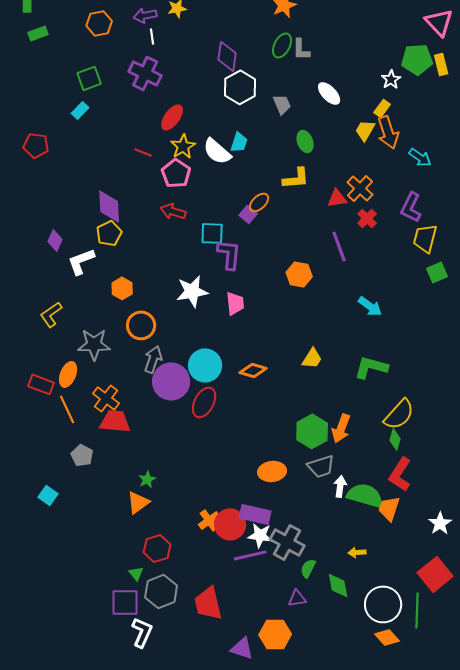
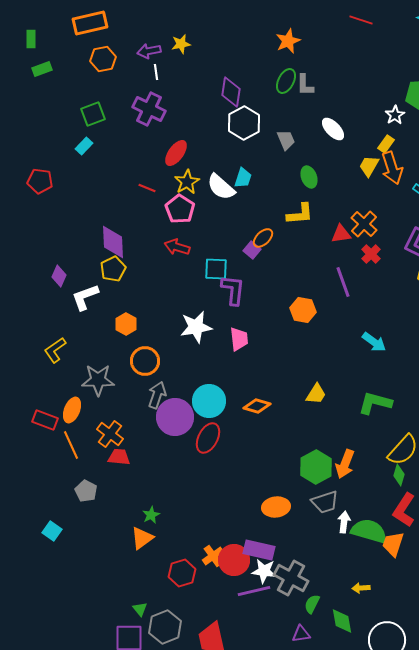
red trapezoid: (115, 421) -> (119, 457), size x0.7
red hexagon: (157, 548) -> (182, 573), moved

